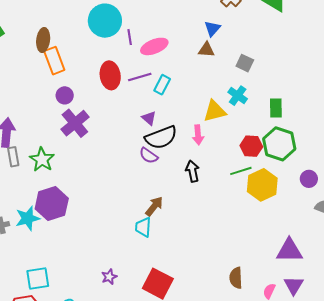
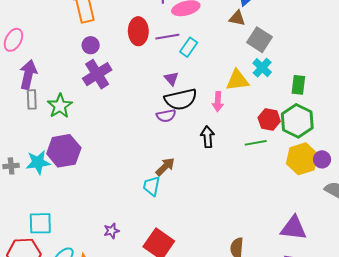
gray square: (245, 63) -> (260, 40), moved, size x1.4
purple semicircle: (149, 156) -> (166, 116), turned -54
yellow hexagon: (262, 185) -> (302, 159), moved

